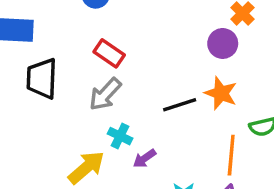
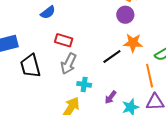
purple arrow: (144, 158) -> (111, 97), moved

